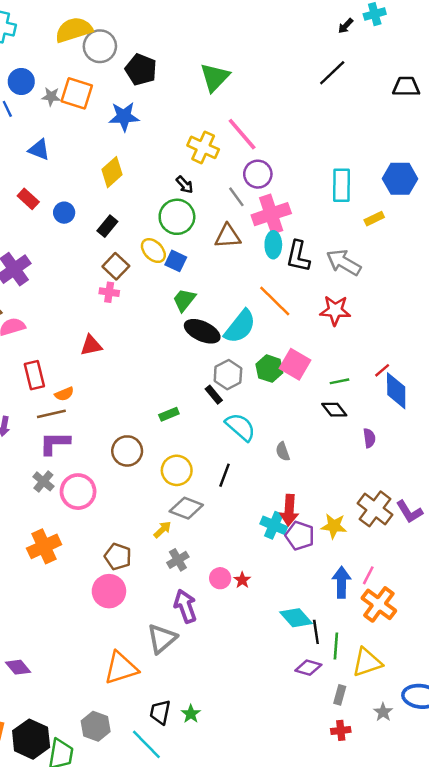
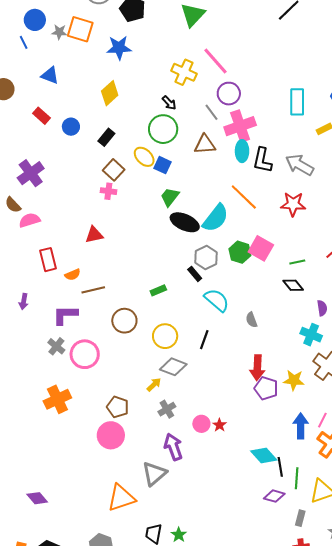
brown line: (51, 414) -> (93, 290), moved
cyan cross: (274, 525) -> (311, 335), moved

